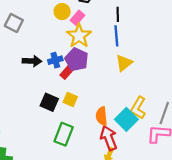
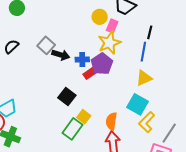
pink rectangle: (77, 18) -> (112, 26), turned -32
gray square: (14, 23) -> (46, 45), moved
yellow square: (70, 99) -> (84, 117), moved
cyan square: (126, 119) -> (138, 104), moved, turned -30

